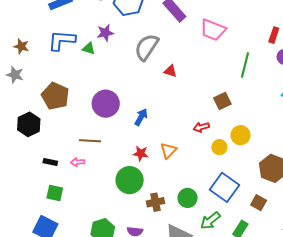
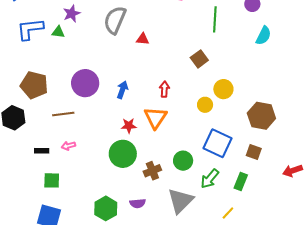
red arrow: (201, 127) -> (164, 89), moved, turned 119
brown line: (90, 141) -> (63, 114), moved
orange triangle: (168, 151) -> (155, 118), size x1.4

